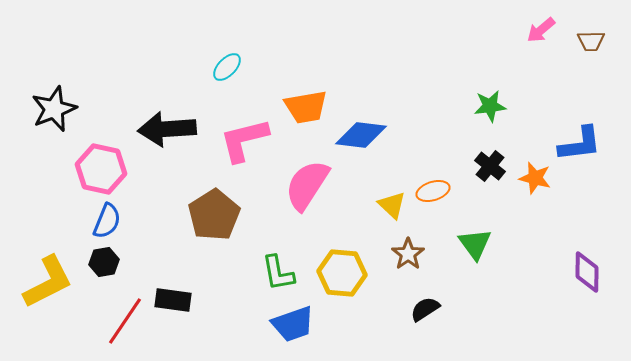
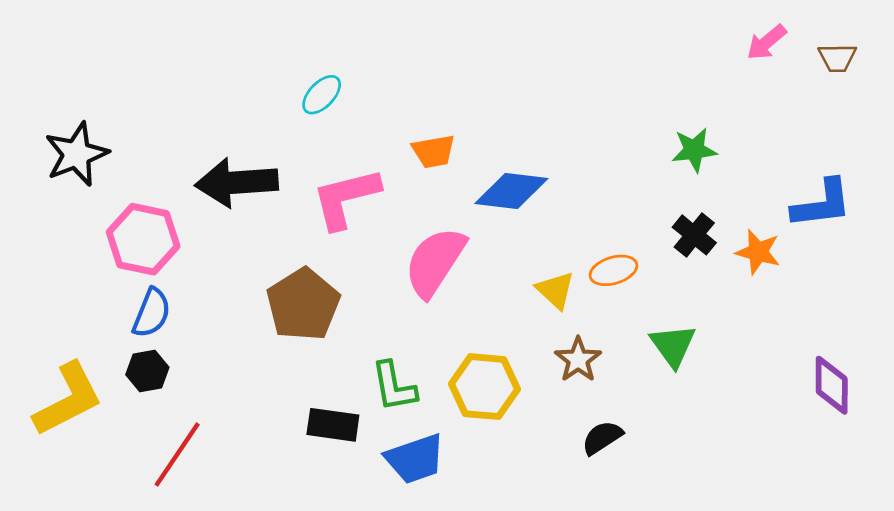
orange trapezoid: (306, 107) -> (434, 151), size x0.7
black rectangle: (173, 300) -> (333, 425), moved

